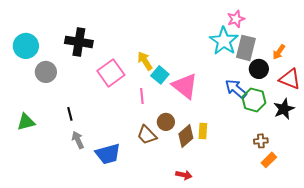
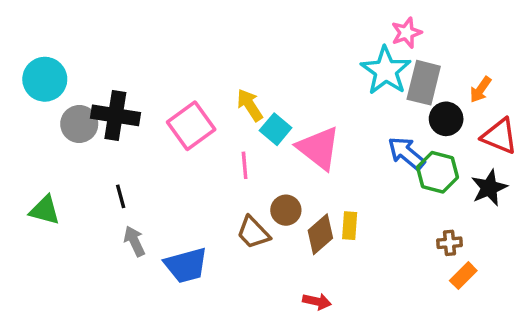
black cross: (79, 42) -> (115, 115), moved
green triangle: (26, 122) -> (45, 210), turned 30

